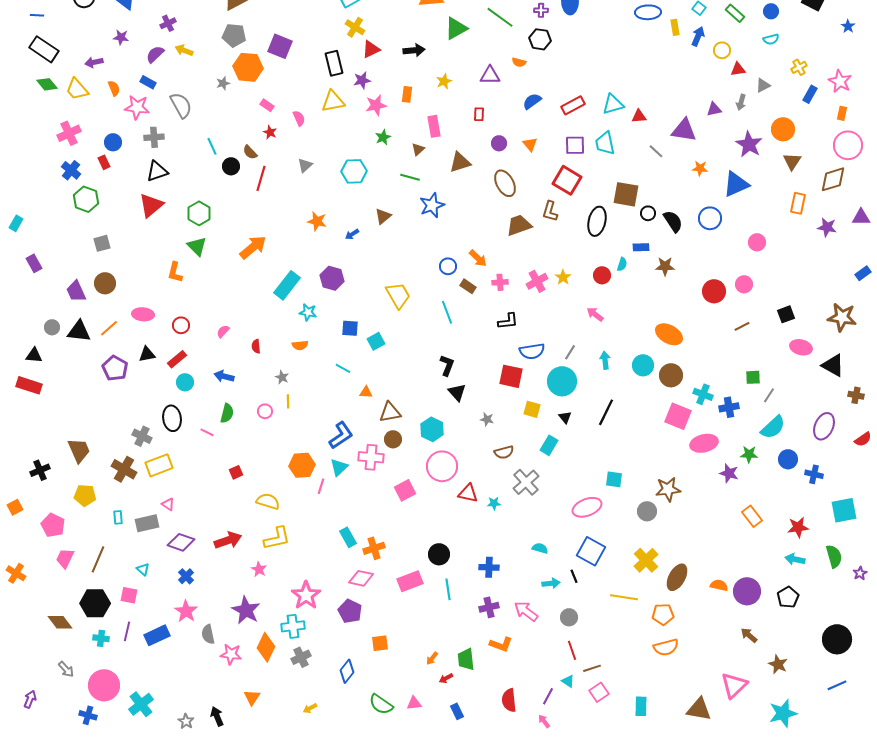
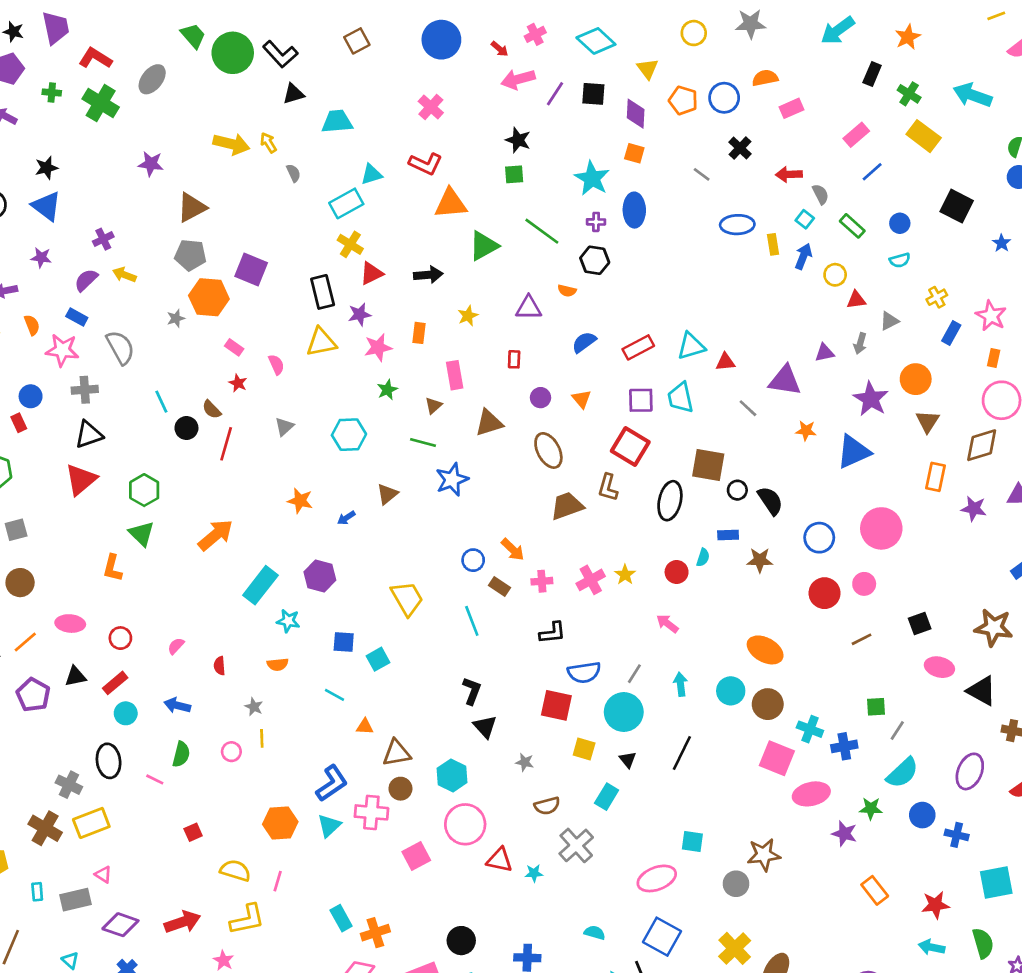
blue circle: (710, 218) -> (819, 538), moved
pink circle: (757, 242) -> (881, 528), size x1.8
pink line: (321, 486) -> (278, 881), moved

